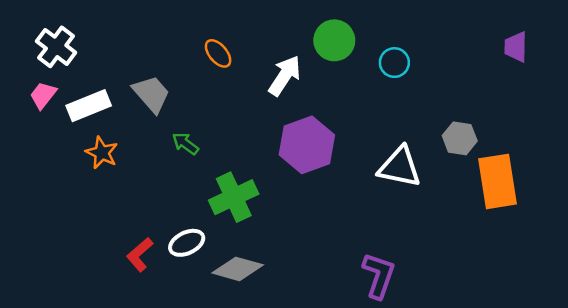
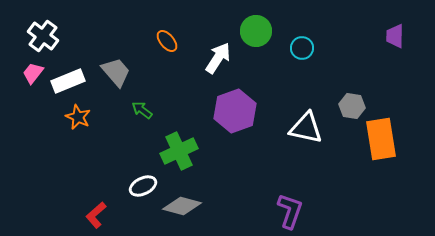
red L-shape: (140, 255) -> (96, 215), moved

